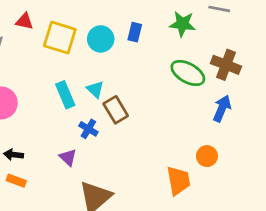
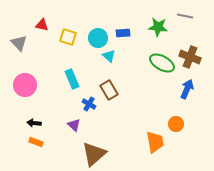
blue rectangle: (135, 32) -> (123, 33), turned 72
yellow square: (60, 38) -> (68, 37), size x0.7
cyan triangle: (95, 89) -> (109, 56), moved

